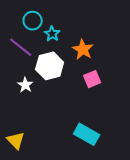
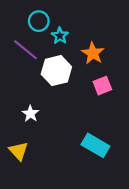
white star: (25, 85) -> (30, 114), moved

